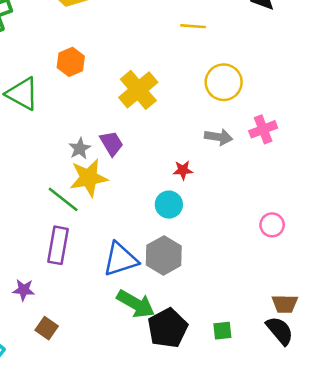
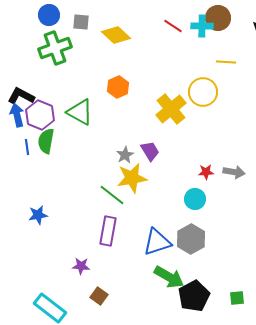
yellow line: (193, 26) -> (226, 62), moved
yellow circle: (224, 82) -> (203, 92), moved
gray arrow: (219, 137) -> (234, 172), moved

